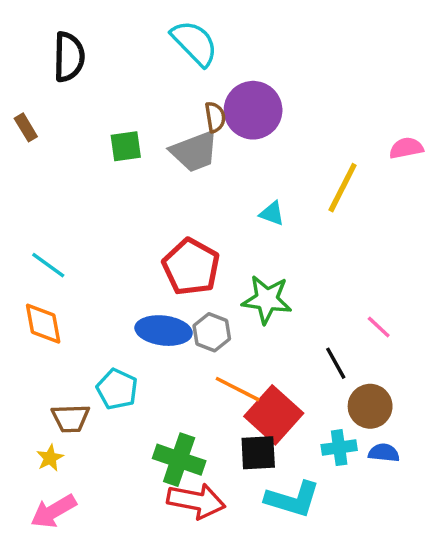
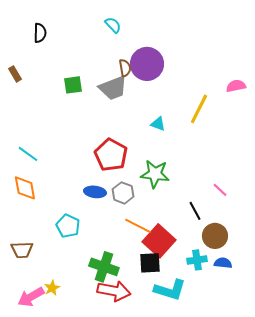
cyan semicircle: (195, 43) -> (113, 25), size x0.6
black semicircle: (69, 57) -> (40, 33), size x0.7
blue ellipse: (164, 331) -> (95, 192), size x0.7
brown trapezoid: (71, 418) -> (22, 250), moved
yellow star: (50, 458) -> (52, 288), moved

